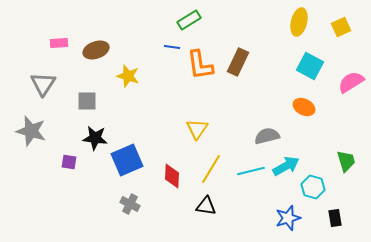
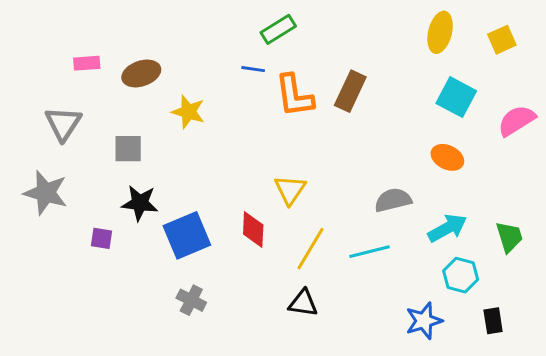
cyan arrow: (286, 166) -> (447, 228), moved
red diamond: (172, 176) -> (253, 230), moved

